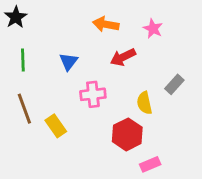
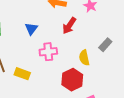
red arrow: (123, 57) -> (69, 26), turned -30
yellow rectangle: (56, 126) -> (22, 74), turned -35

